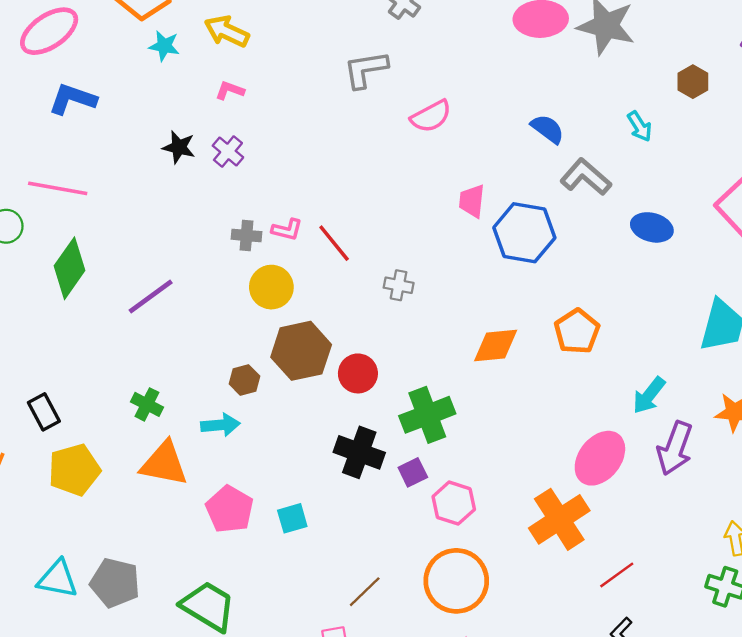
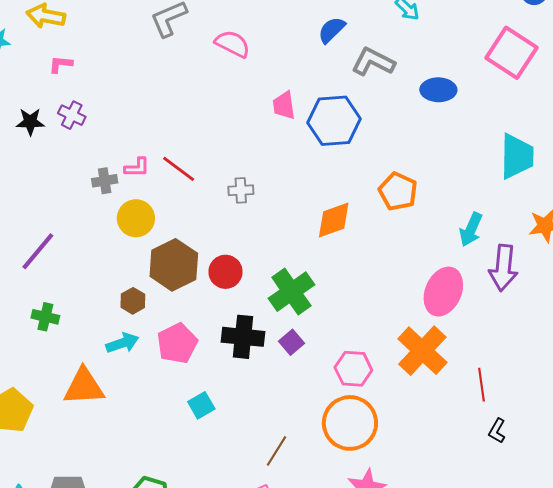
pink semicircle: (431, 116) -> (233, 44), turned -111
blue semicircle: (548, 129) -> (332, 30), turned -68
green cross: (147, 404) -> (45, 317), moved
pink hexagon: (454, 503) -> (353, 369), moved
pink pentagon: (230, 509) -> (177, 343), moved, turned 30
red line: (617, 575) -> (482, 385), turned -48

